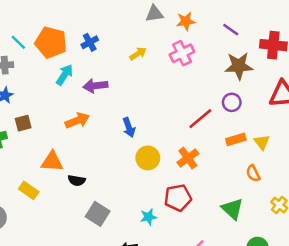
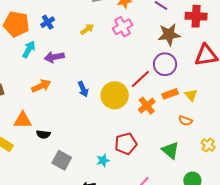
purple circle: (232, 102) -> (165, 64), size x1.5
yellow circle: (148, 158) -> (115, 95), moved, size x1.4
orange cross: (188, 158) -> (147, 106), moved
orange semicircle: (253, 173) -> (185, 121), turned -40

